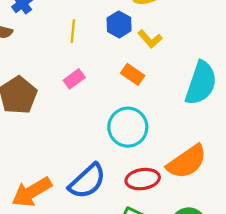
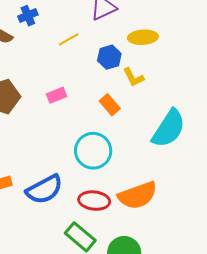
yellow line: (73, 31) -> (69, 39), moved, turned 40

